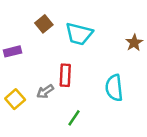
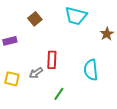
cyan trapezoid: (79, 34) -> (76, 16), moved
yellow square: (15, 99) -> (12, 79), turned -35

